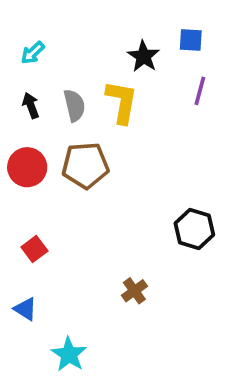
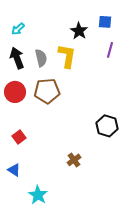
black arrow: (31, 105) -> (17, 58), size x1.5

